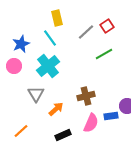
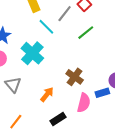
cyan line: (50, 38) -> (46, 27), moved
gray triangle: (36, 94) -> (13, 85), moved
brown cross: (86, 96) -> (75, 77), turned -30

